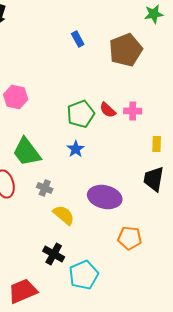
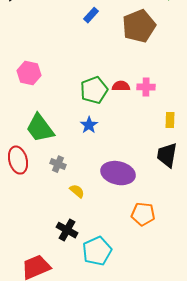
blue rectangle: (78, 39) -> (91, 15), turned 70
red semicircle: (108, 110) -> (121, 86), turned 138
yellow semicircle: (64, 215) -> (77, 191), size x0.7

